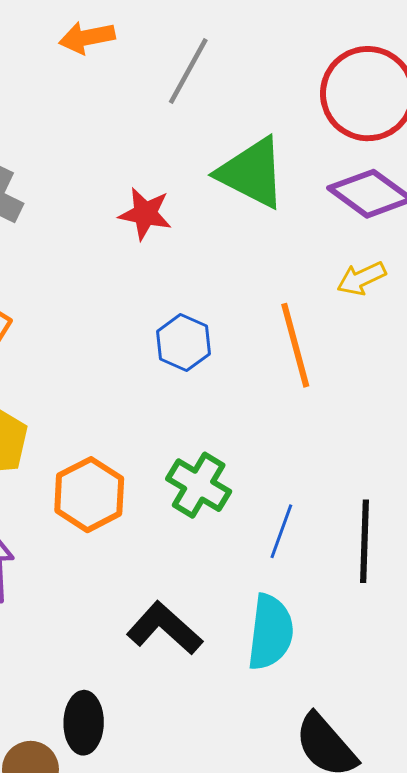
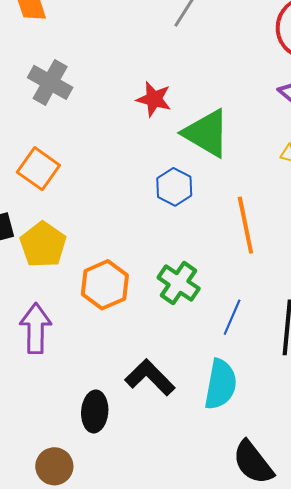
green triangle: (252, 173) -> (206, 133), moved
orange line: (295, 345) -> (245, 225), moved
black ellipse: (84, 723) -> (95, 411), moved

